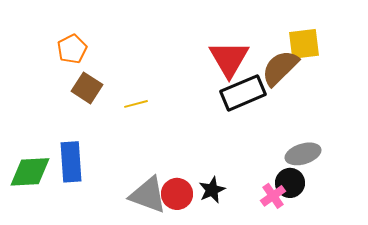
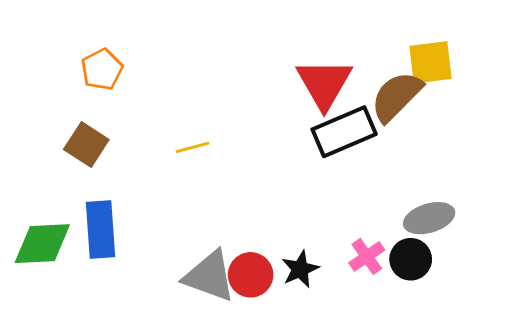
brown square: (87, 88) -> (86, 144), moved
pink cross: (273, 196) -> (367, 256), moved

